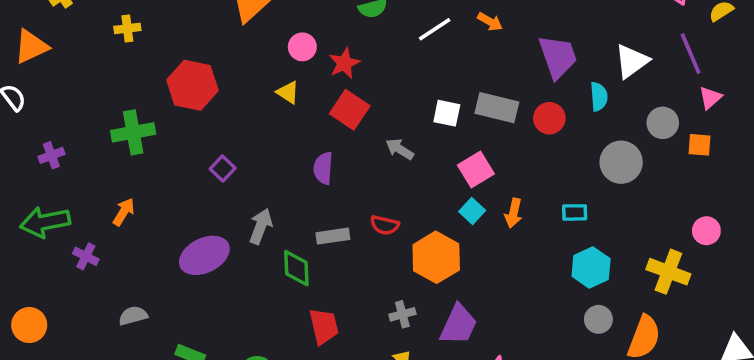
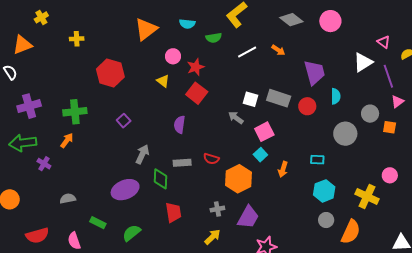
white triangle: (632, 61) -> (363, 62), moved
green cross: (133, 132) -> (75, 112), moved
gray arrow: (400, 149) -> (236, 118), moved
purple cross: (51, 155) -> (29, 106), size x1.6
orange arrow: (513, 213) -> (283, 169), moved
purple ellipse: (204, 255) -> (125, 190), moved

